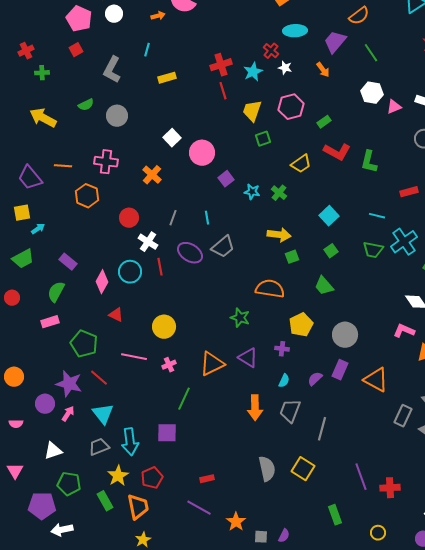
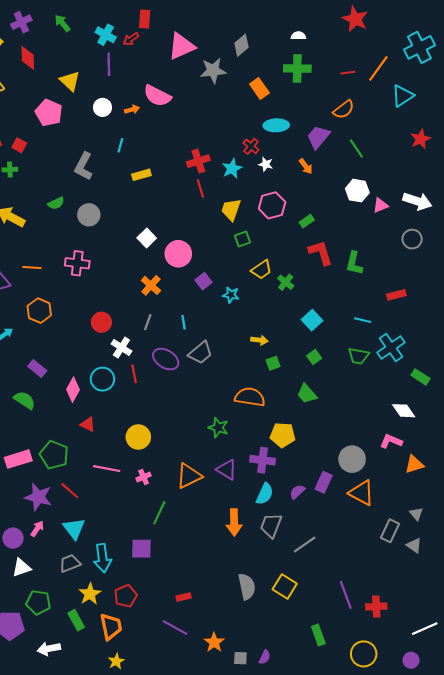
white circle: (114, 14) -> (102, 107), moved
red square: (76, 50) -> (19, 145), moved, turned -32
red L-shape: (337, 152) -> (320, 253), turned -136
yellow trapezoid: (301, 164) -> (261, 270), moved
orange cross: (152, 175) -> (151, 285), moved
green cross: (279, 193) -> (286, 282), moved
orange hexagon: (87, 196) -> (39, 311), moved
yellow arrow: (279, 235) -> (259, 340), size x0.7
green semicircle: (56, 292) -> (25, 400), turned 95
pink rectangle: (50, 322) -> (18, 459), moved, size x1.4
yellow pentagon: (301, 325) -> (283, 435), turned 30
gray circle: (345, 335) -> (352, 459), moved
purple cross: (282, 349) -> (263, 460), size x1.6
cyan semicircle: (284, 381) -> (265, 494), size x1.5
purple circle: (45, 404) -> (13, 538), moved
gray line: (322, 429) -> (305, 544), turned 40
white arrow: (62, 530) -> (49, 649), moved
yellow circle: (378, 533) -> (364, 654), size x1.6

